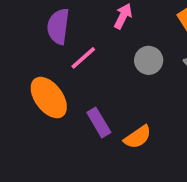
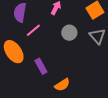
orange semicircle: (138, 137) -> (62, 85), moved

